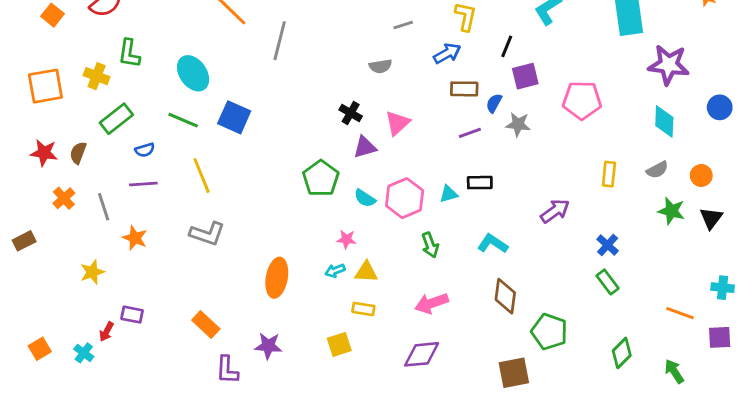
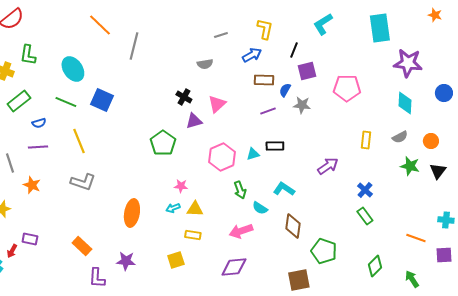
cyan semicircle: (365, 198) -> (260, 208), moved

